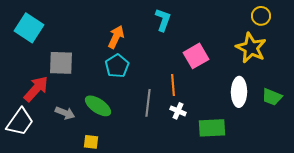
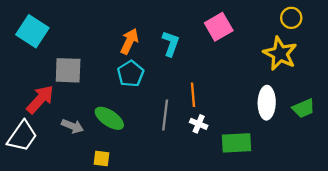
cyan L-shape: (163, 20) -> (171, 44), moved
pink square: (196, 56) -> (219, 27), moved
green trapezoid: (272, 97) -> (304, 108), turned -45

